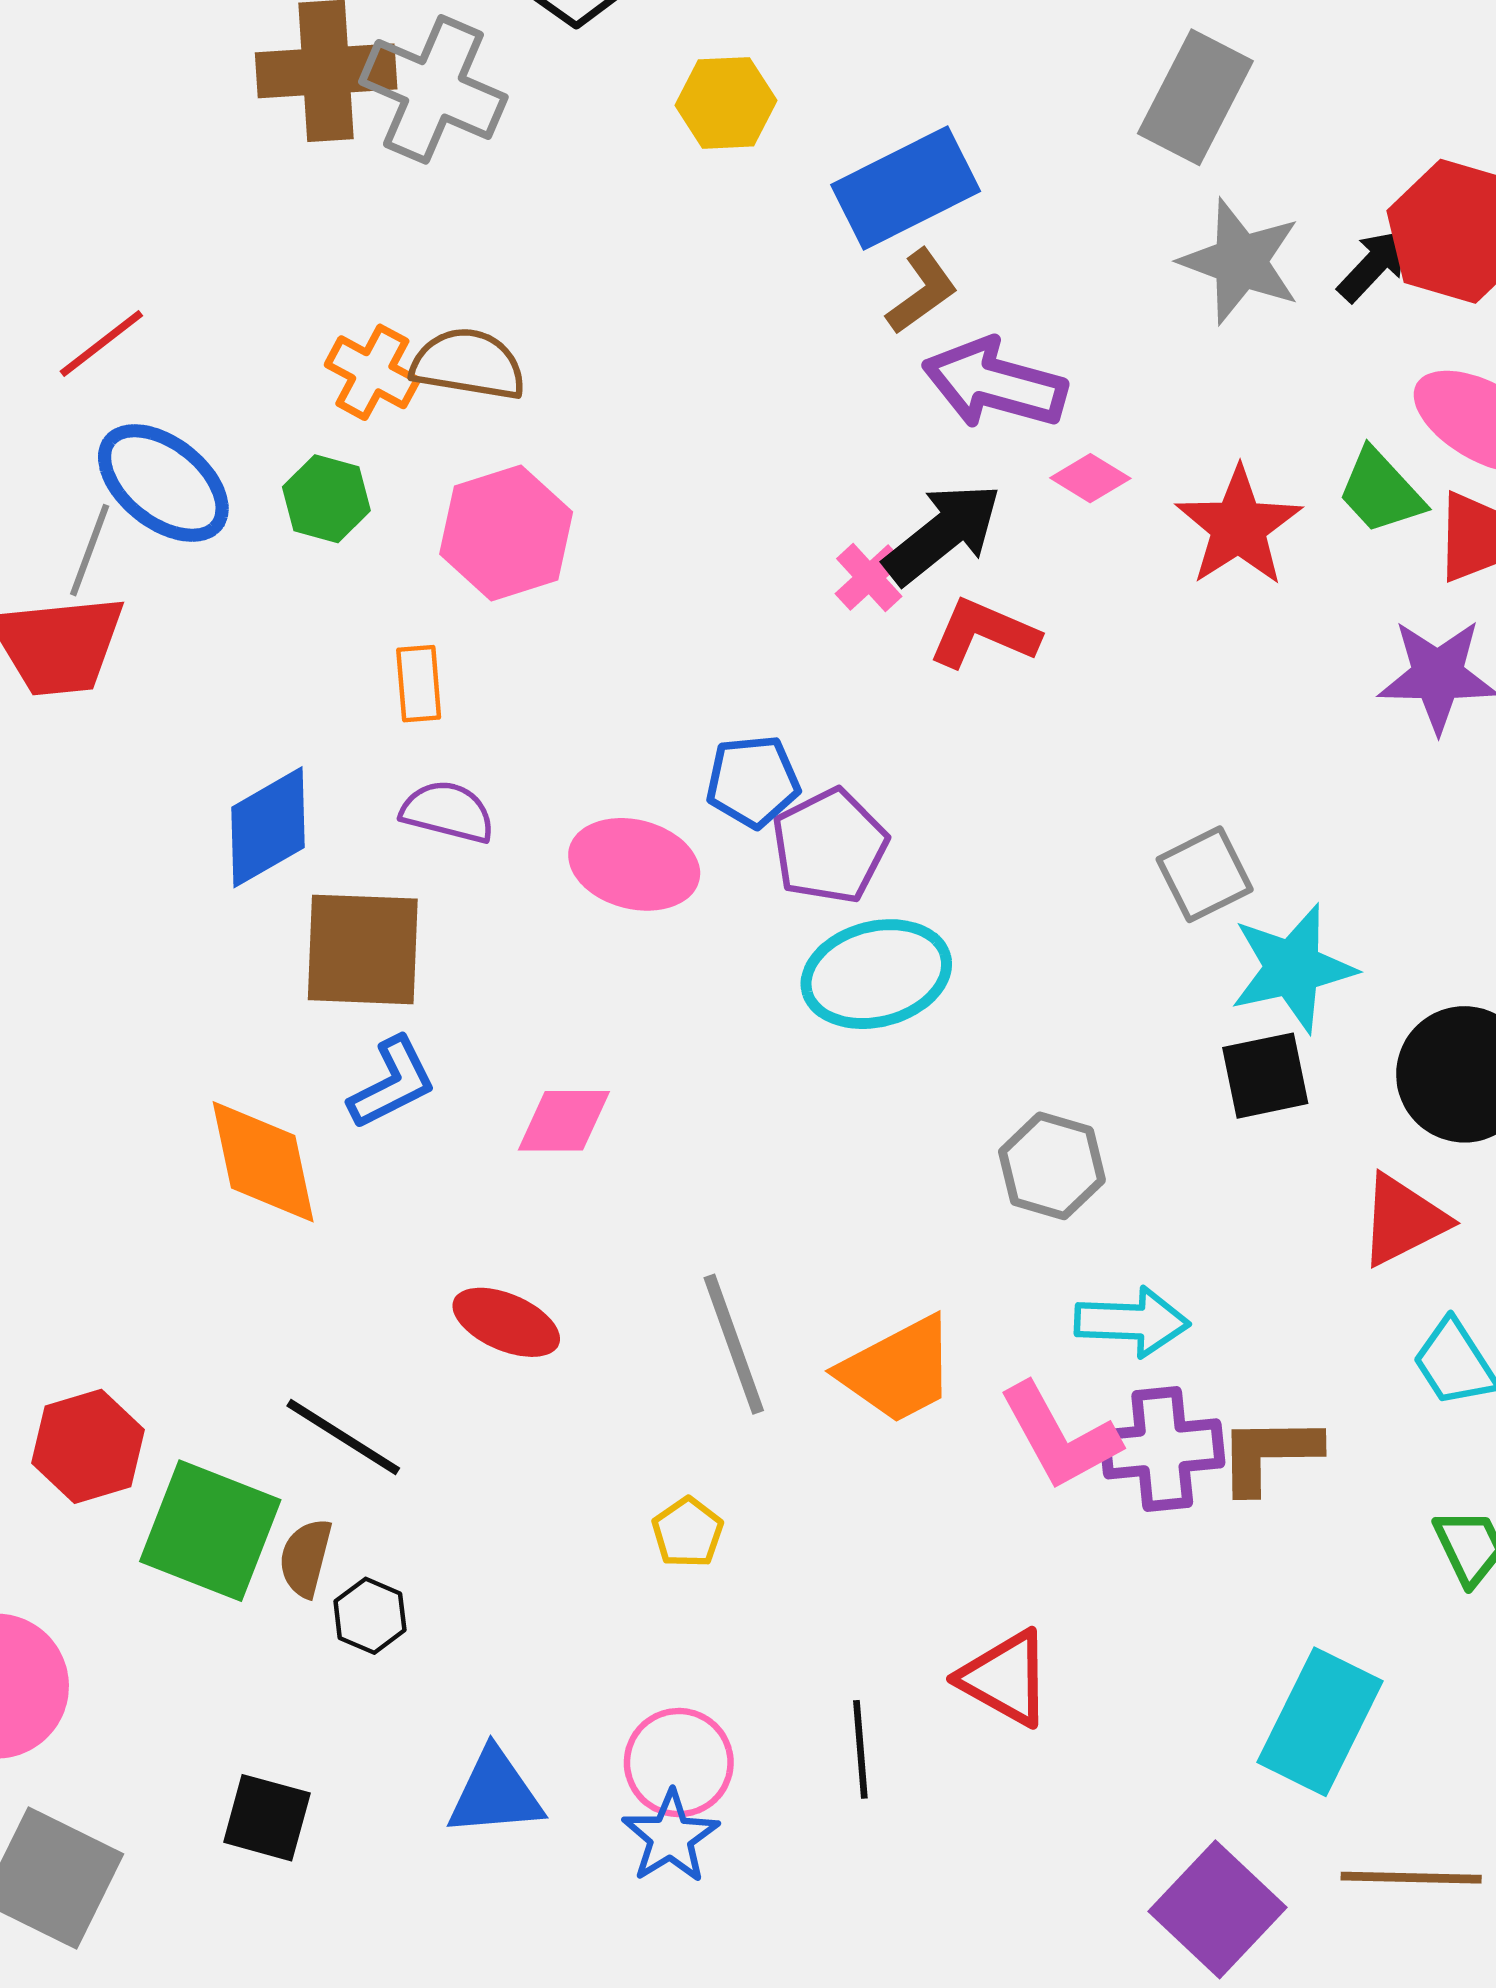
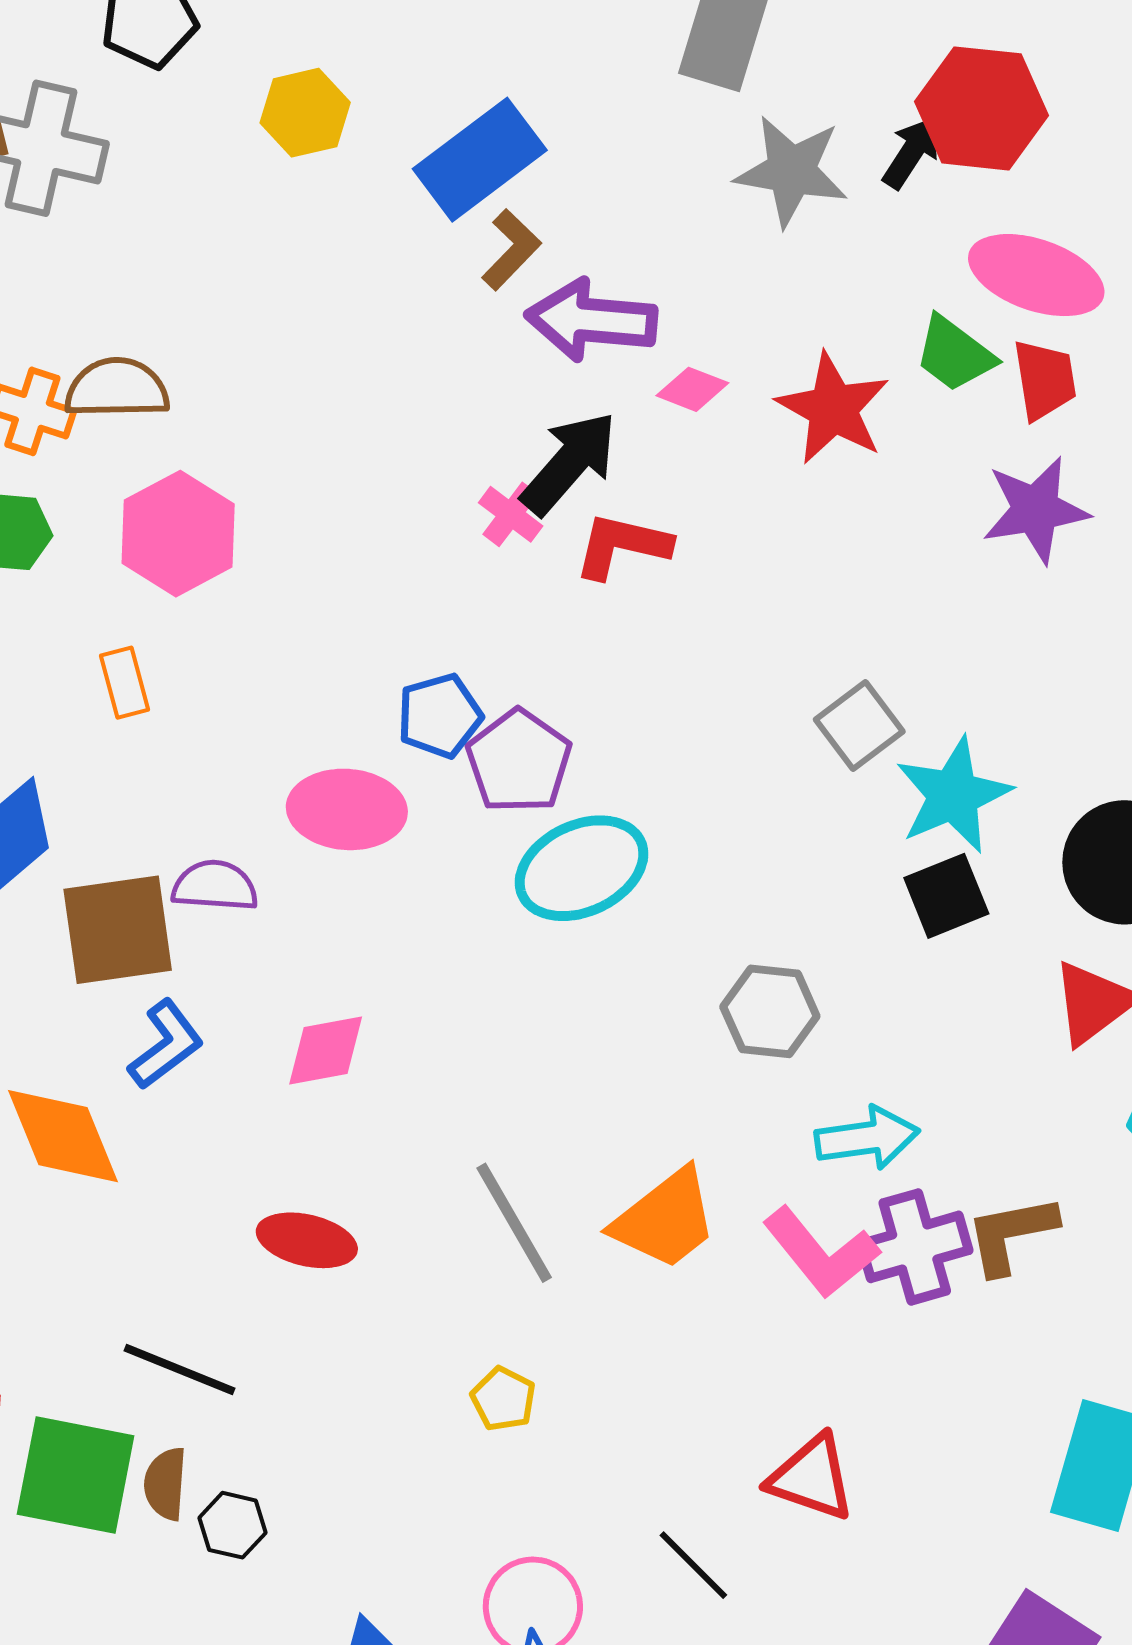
purple semicircle: (448, 812) -> (215, 886), moved
black line: (860, 1749) -> (693, 1565), turned -30

